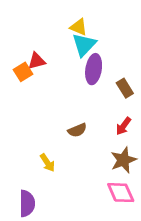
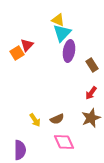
red triangle: (37, 61) -> (27, 45), turned -32
brown semicircle: (77, 130) -> (57, 119), moved
pink diamond: (121, 193) -> (64, 142), moved

